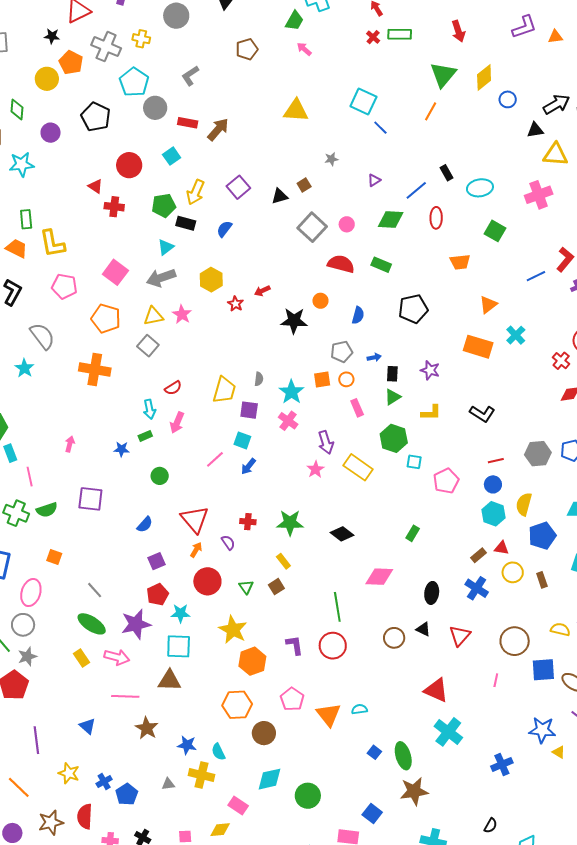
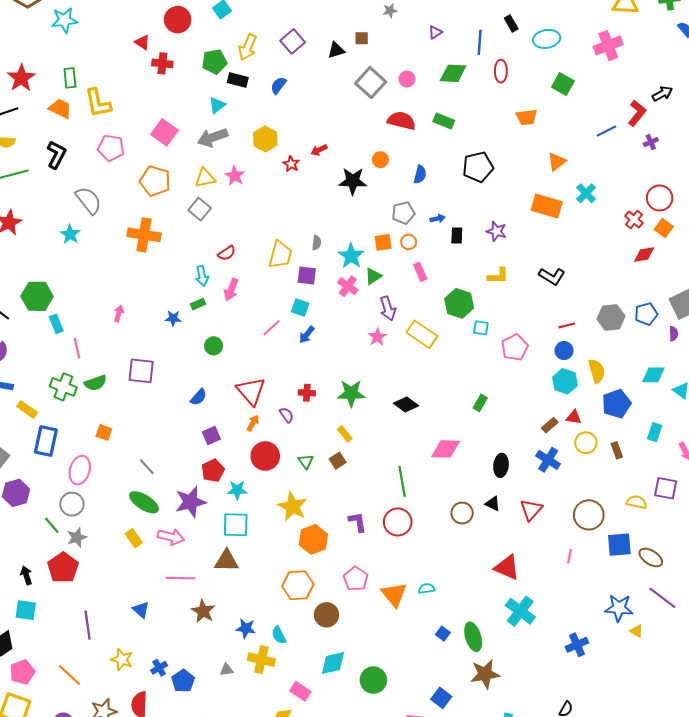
brown square: (304, 185) -> (362, 38), turned 32
blue line: (416, 190) -> (480, 42), turned -45
green triangle: (393, 397) -> (373, 276), moved
yellow semicircle: (524, 504) -> (597, 371), turned 150

